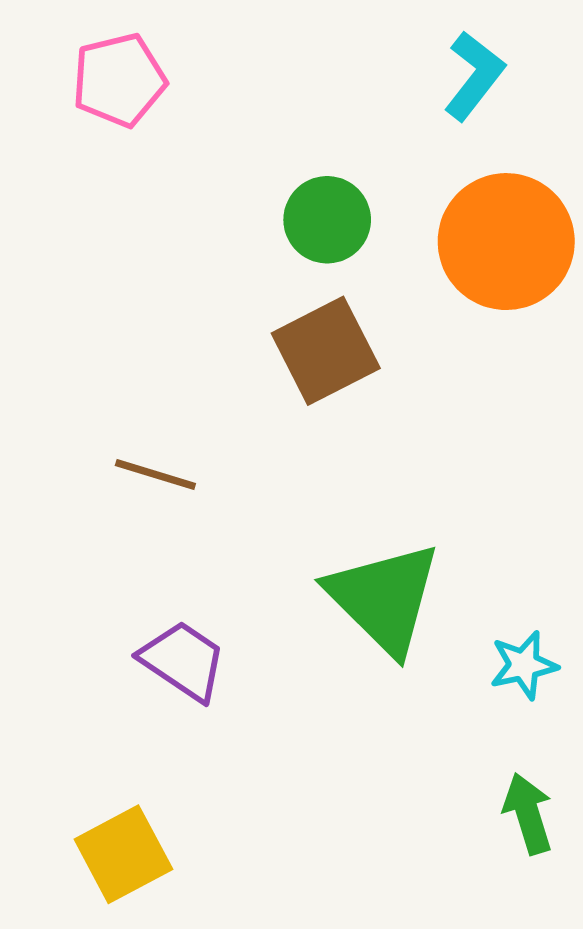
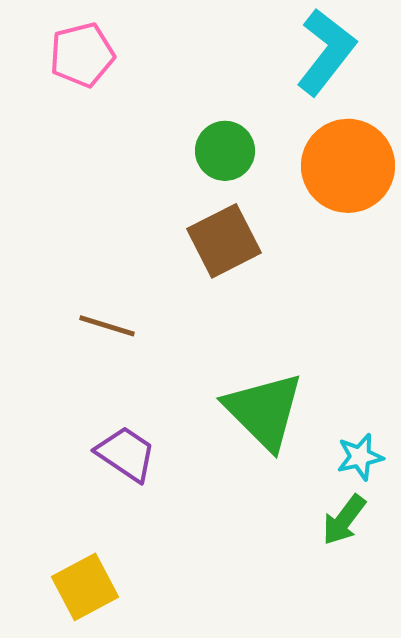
cyan L-shape: (474, 76) -> (326, 52), size x1.4
green arrow: (528, 814) -> (344, 520), moved, turned -126

